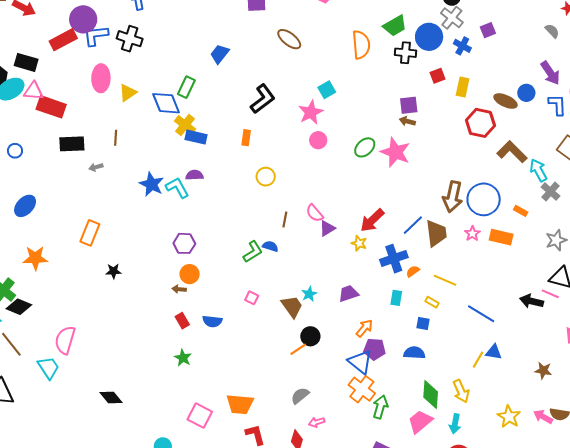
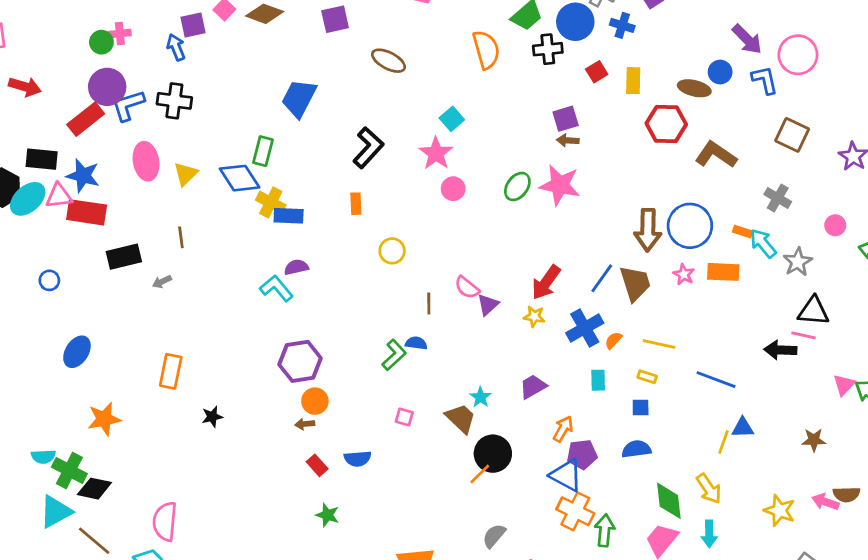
blue trapezoid: (220, 54) -> (299, 98), size x1.4
cyan arrow: (538, 170) -> (763, 243), moved
blue star: (152, 184) -> (83, 176), moved
purple hexagon: (184, 243) -> (300, 361), size x1.4
black circle: (310, 336) -> (493, 454), size x1.4

